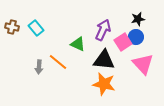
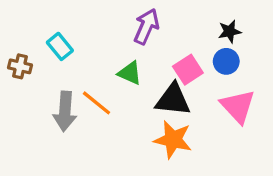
brown cross: (12, 27) -> (20, 66), moved
purple arrow: (103, 30) -> (146, 26), moved
pink square: (123, 42) -> (188, 70), moved
gray arrow: (39, 67) -> (65, 111), size x1.6

